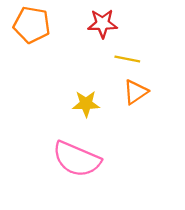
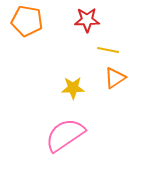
pink semicircle: (77, 159) -> (65, 135), turned 123

